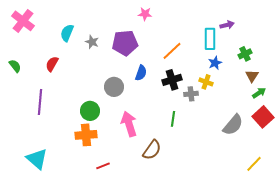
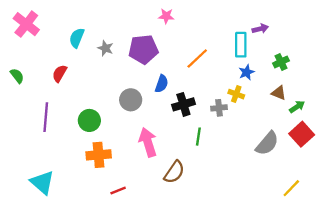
brown triangle: (252, 76) -> (279, 93), moved, turned -40
black cross: (172, 80) -> (183, 104), moved
green circle: (90, 111) -> (89, 120), moved

